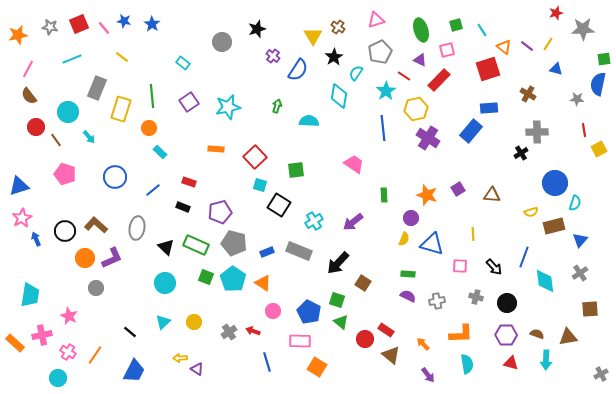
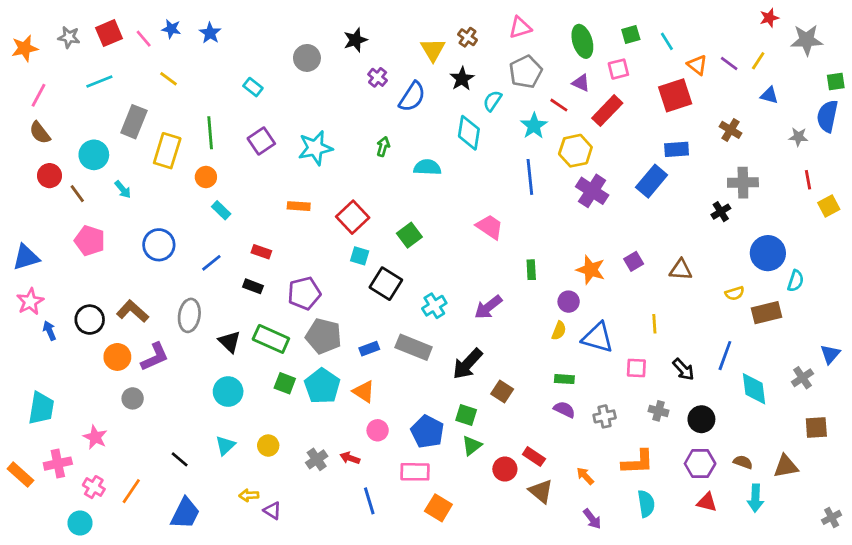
green square: (296, 170) -> (409, 235), turned -30
blue triangle: (580, 240) -> (830, 354), moved
green triangle: (341, 322) -> (472, 446), turned 42

